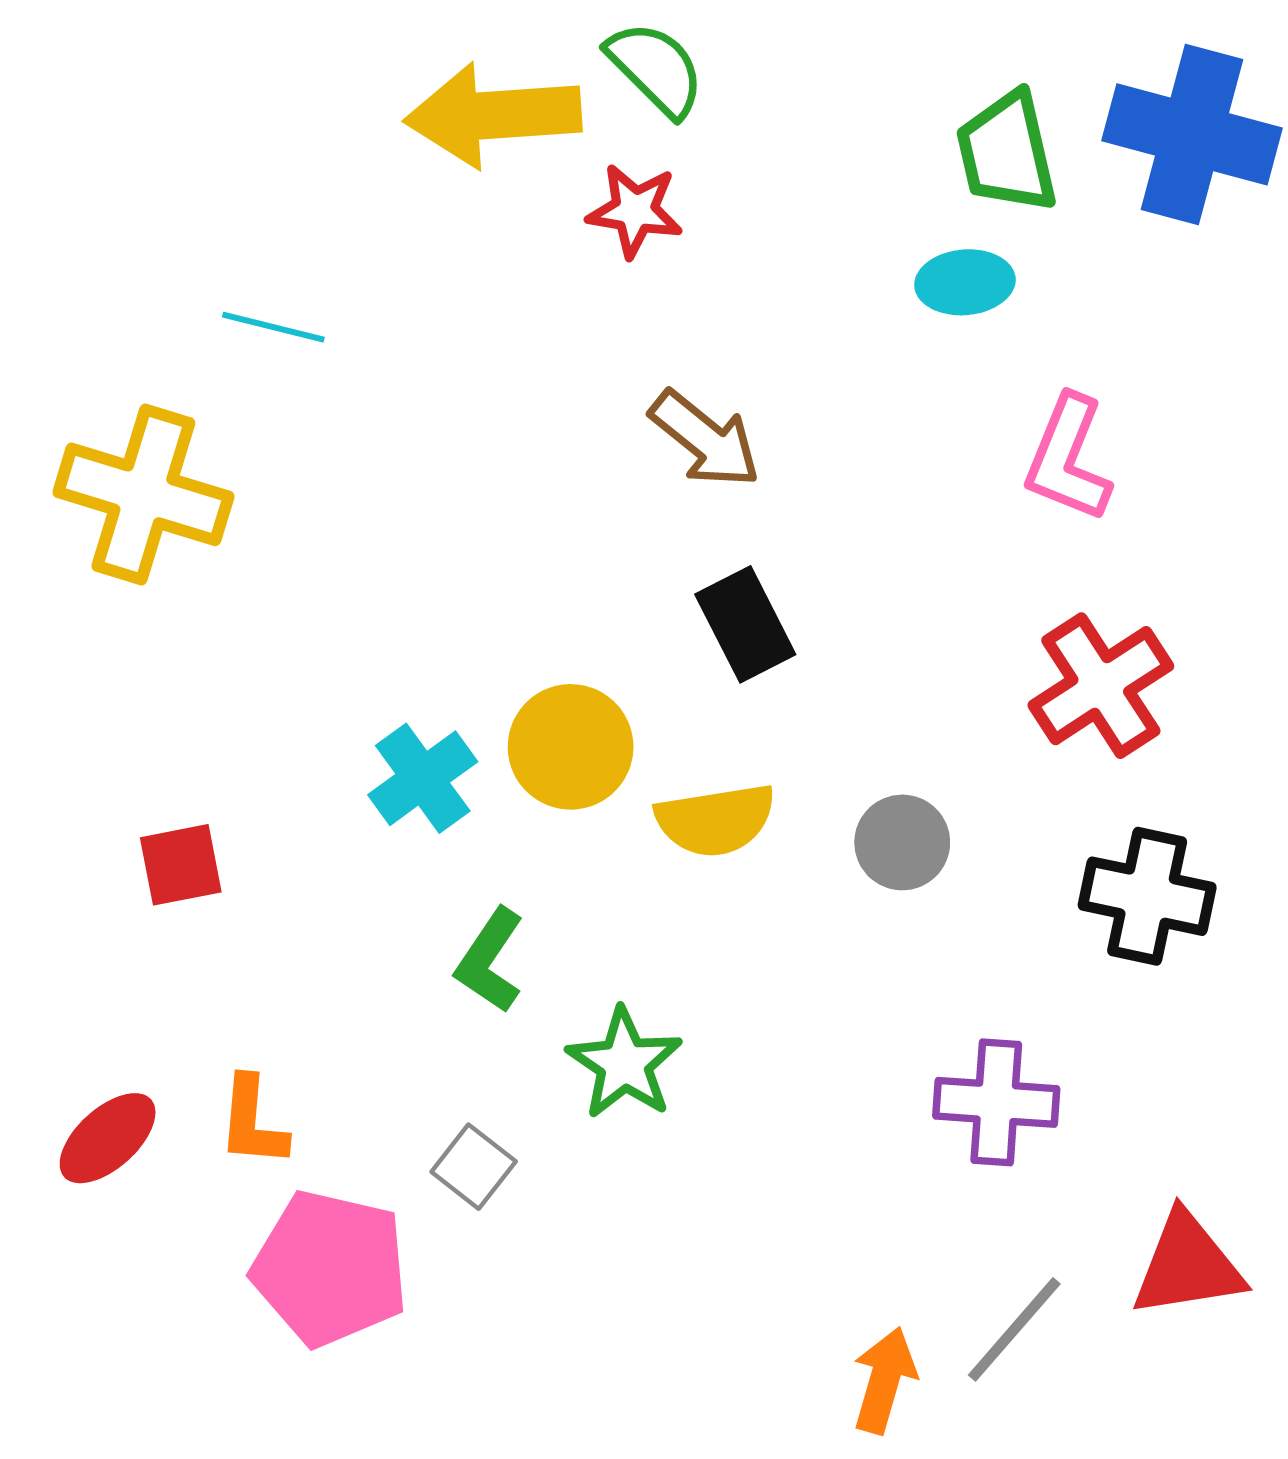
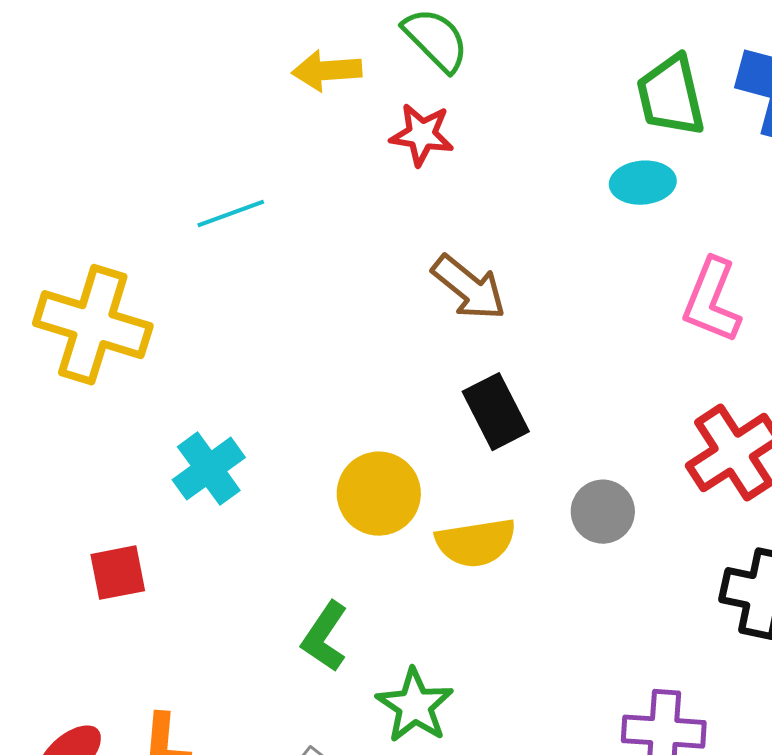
yellow arrow: (493, 115) -> (327, 71), size x0.6
cyan line: (273, 327) -> (231, 214), moved, turned -34
cyan cross: (423, 778) -> (209, 469), moved
gray circle: (902, 842) -> (603, 512), moved

